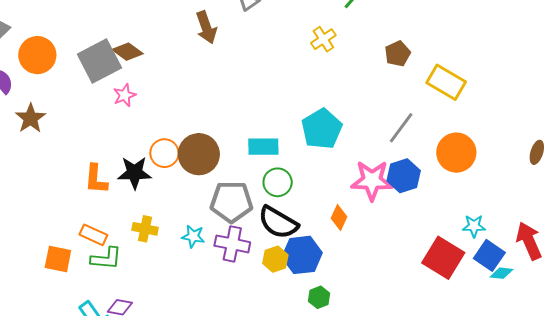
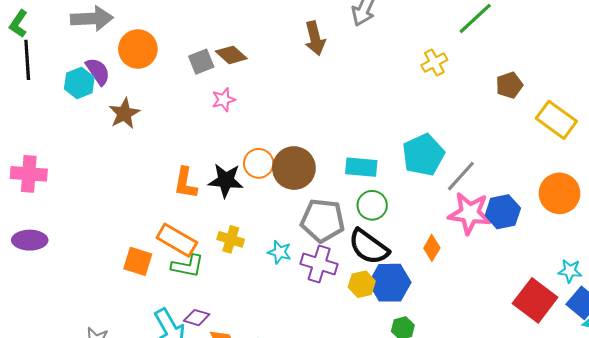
gray square: (99, 61) -> (201, 62), size x0.6
gray line: (401, 128) -> (461, 176), moved
orange rectangle: (93, 235) -> (177, 240), size x1.4

